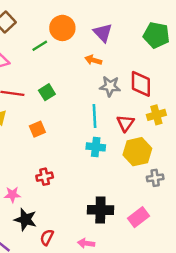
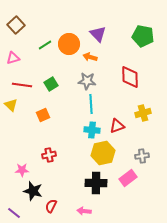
orange circle: (62, 28) -> (69, 44), moved
gray star: (110, 86) -> (87, 81), moved
yellow cross: (156, 115) -> (143, 113), moved
red triangle: (125, 123) -> (117, 126), moved, turned 35
yellow hexagon: (137, 152) -> (103, 153), moved
pink rectangle: (139, 217) -> (128, 178), moved

